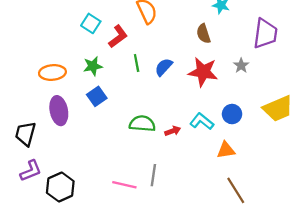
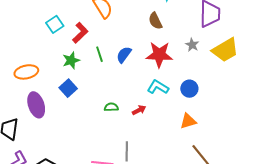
cyan square: (91, 23) -> (55, 24), turned 30
green star: (93, 66) -> (71, 60), moved
yellow trapezoid: (278, 109) -> (225, 50), moved
cyan L-shape: (202, 121) -> (158, 87), moved
green semicircle: (142, 124) -> (111, 107), size x0.6

